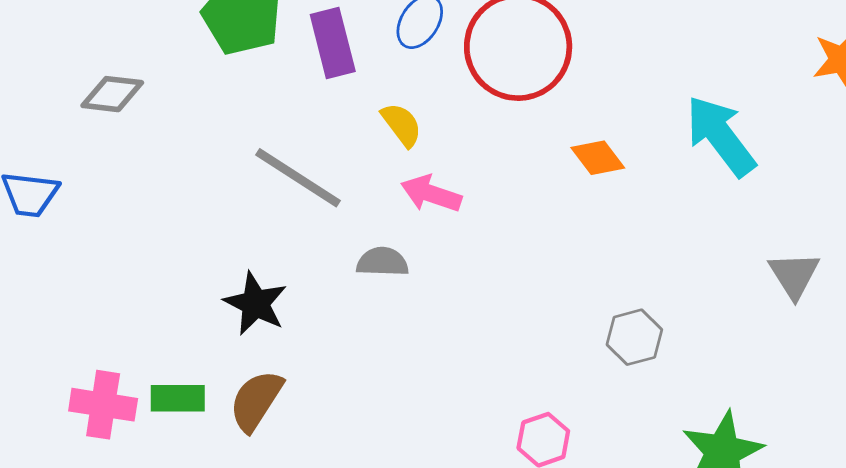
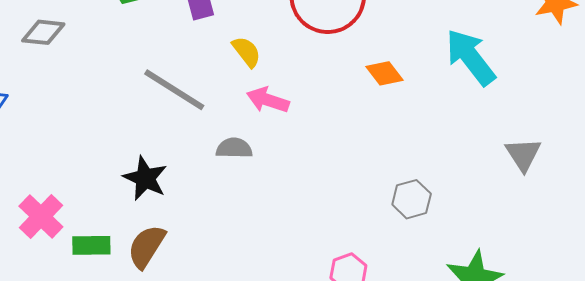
pink cross: (103, 405) -> (41, 216), moved, turned 36

